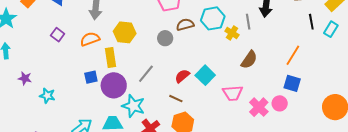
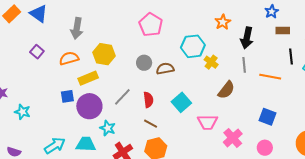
gray line: (248, 22) -> (244, 65), moved
brown semicircle: (185, 25) -> (165, 69), moved
orange line: (293, 55) -> (270, 77), moved, turned 65
yellow rectangle: (111, 58) -> (88, 78), turned 72
red semicircle: (182, 76) -> (148, 100), moved, turned 119
pink circle: (280, 103) -> (265, 148), moved
cyan star: (133, 106) -> (108, 128), size x0.7

